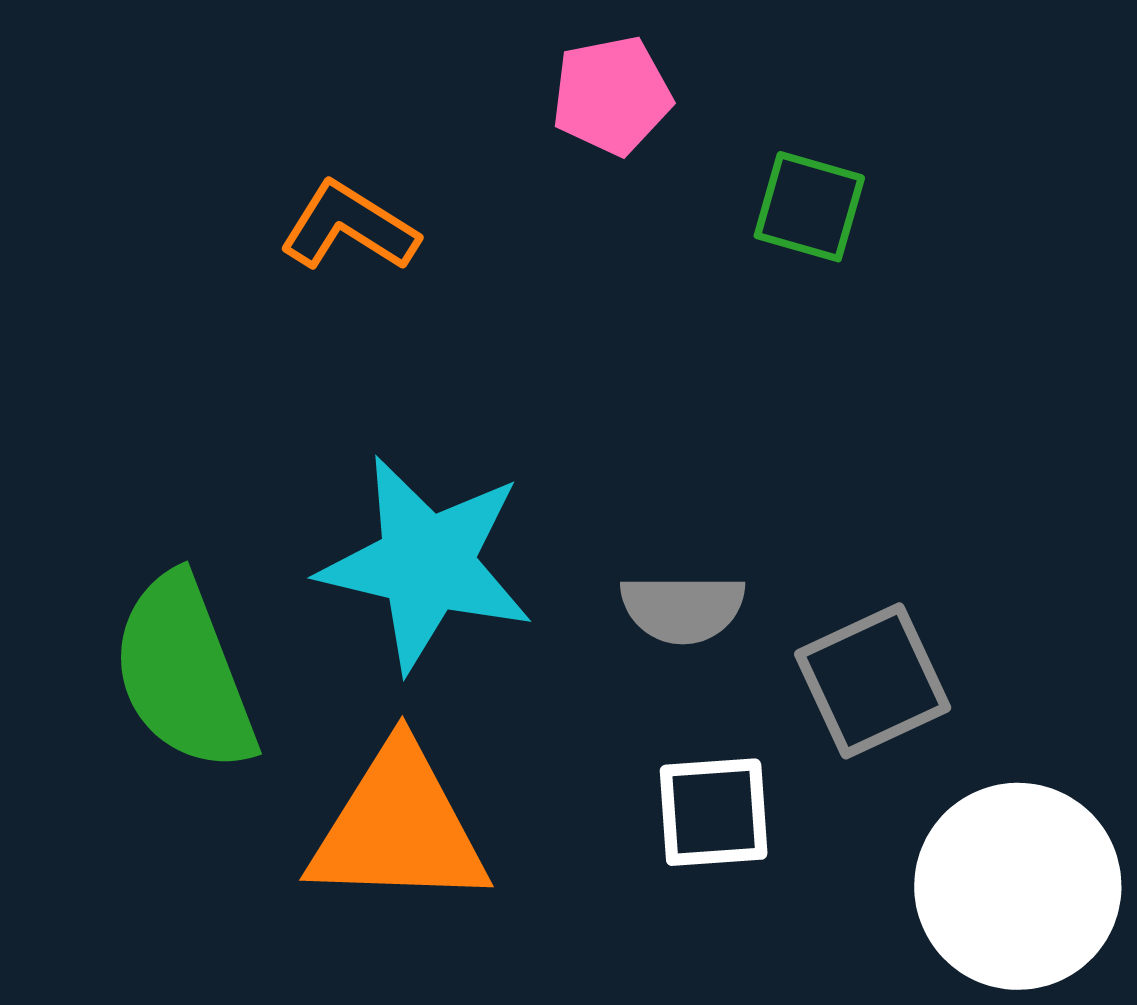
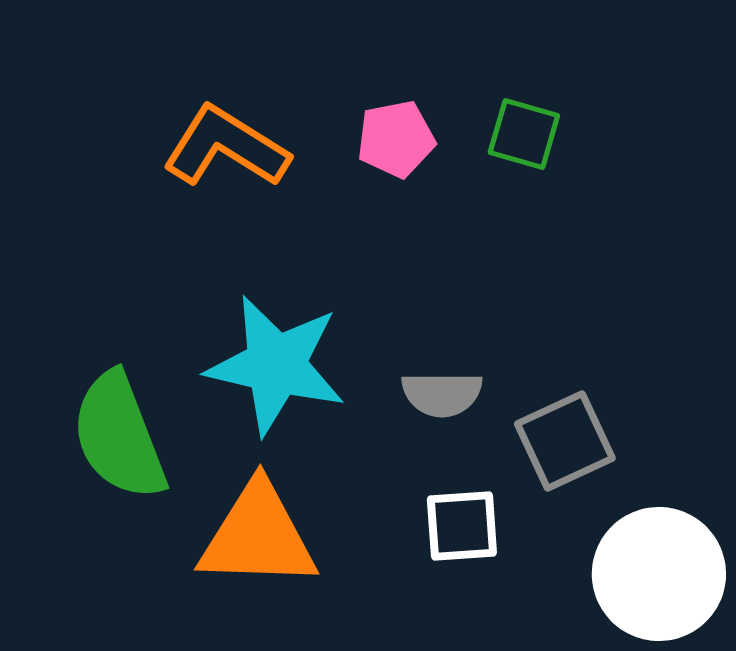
pink pentagon: (612, 96) -> (396, 139), moved
orange L-shape: (349, 227) -> (226, 147), size x1.4

